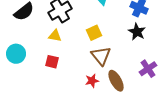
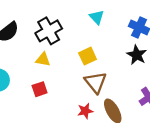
red square: (52, 62) -> (40, 89), turned -32

